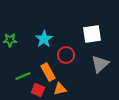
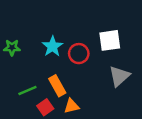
red circle: (66, 55) -> (79, 54), moved
red square: (38, 90) -> (45, 107), turned 32

